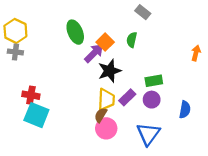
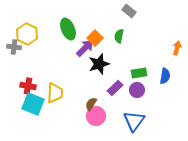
yellow hexagon: (15, 31) -> (27, 34), moved
yellow trapezoid: (106, 100) -> (55, 93), moved
blue semicircle: (185, 110) -> (165, 76), moved

